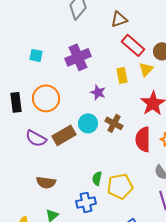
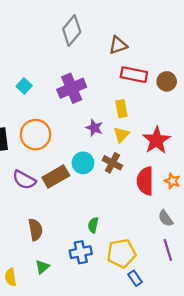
red rectangle: (133, 45) -> (134, 75), turned -30
cyan square: (36, 55) -> (24, 86), turned 32
yellow triangle: (146, 69) -> (121, 135), moved
brown semicircle: (46, 182) -> (35, 230), turned -108
yellow pentagon: (120, 186) -> (121, 253), moved

